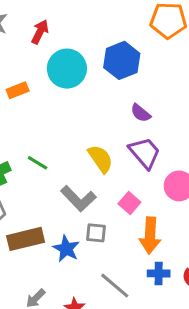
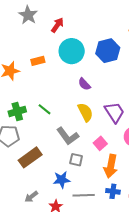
purple semicircle: (141, 113) -> (84, 84), moved
brown rectangle: (26, 239) -> (30, 157), turned -30
blue star: (66, 249) -> (62, 180), moved, turned 30
gray line: (115, 286) -> (84, 195), turned -50

